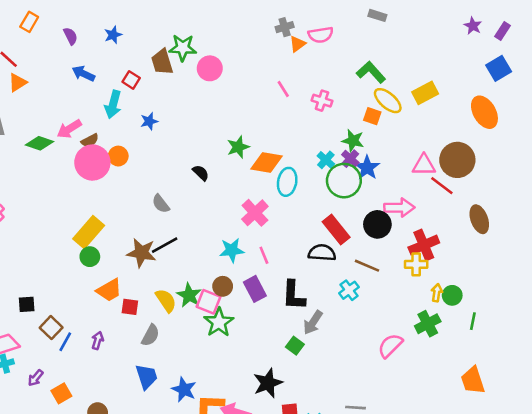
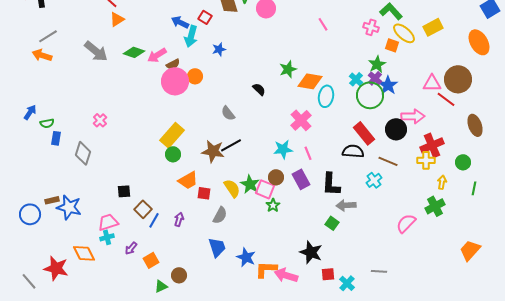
blue arrow: (83, 74) -> (180, 22), moved
pink cross: (322, 101) -> (371, 27), moved
green star: (353, 141) -> (377, 64), turned 30
green diamond: (40, 143) -> (134, 52), moved
green circle: (452, 295) -> (463, 162), moved
green line: (473, 321) -> (474, 188), moved
green star: (219, 322) -> (273, 205), size x0.6
gray arrow: (313, 322) -> (346, 205), turned 54
orange trapezoid: (473, 380) -> (470, 250), turned 60
black star: (268, 383) -> (311, 252), turned -30

